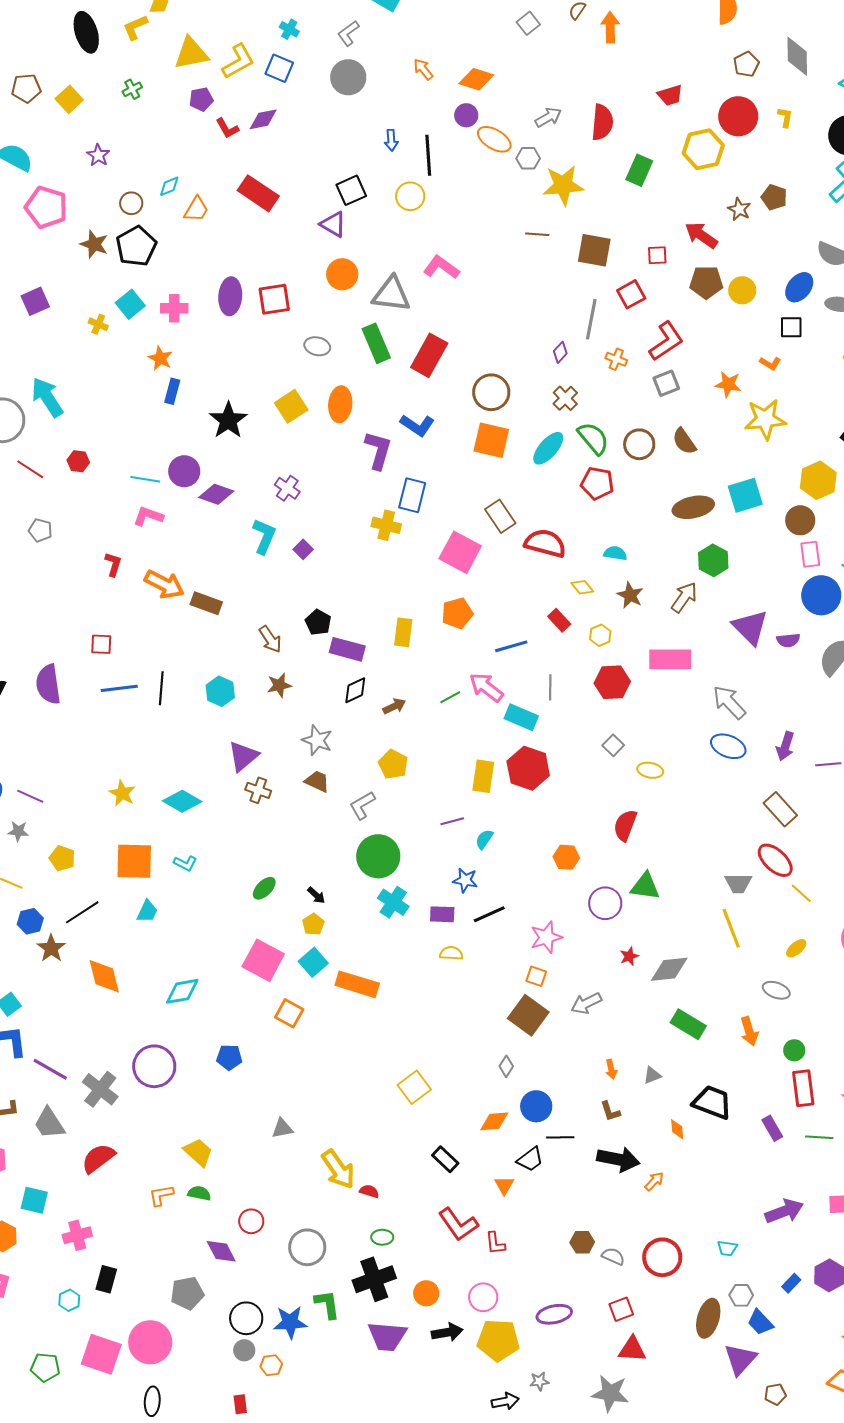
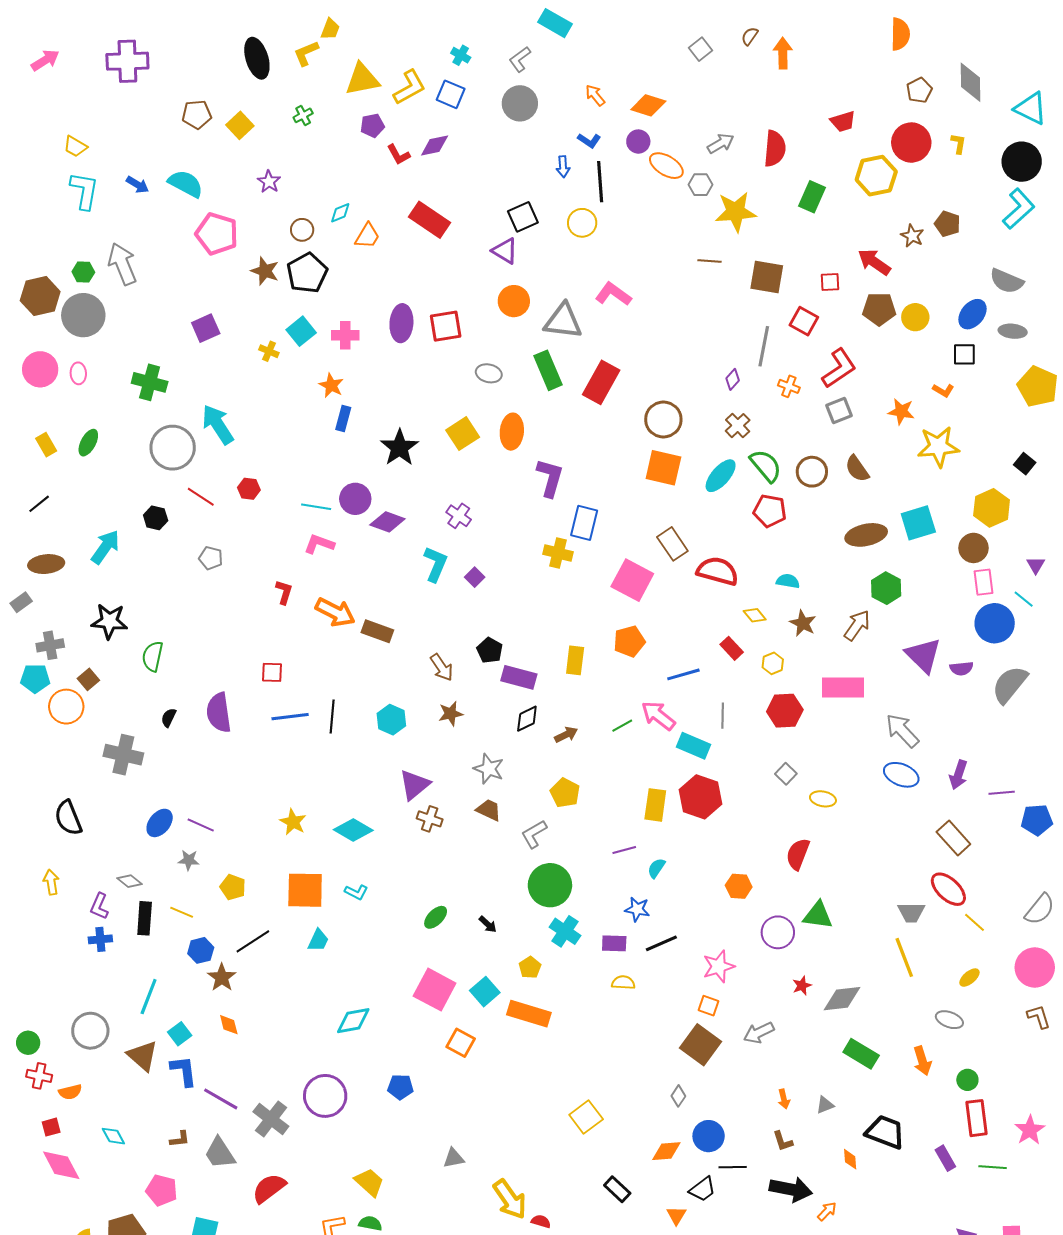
red square: (631, 294) -> (804, 321), turned -32
blue L-shape: (417, 425) -> (589, 141), moved, size x0.7
yellow pentagon: (313, 924) -> (530, 967), moved
orange diamond: (104, 976) -> (229, 1025), moved, size x0.6

